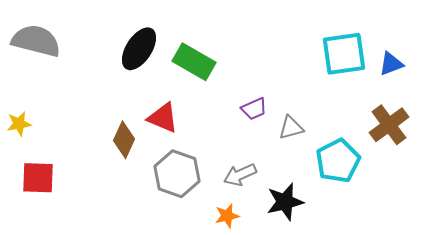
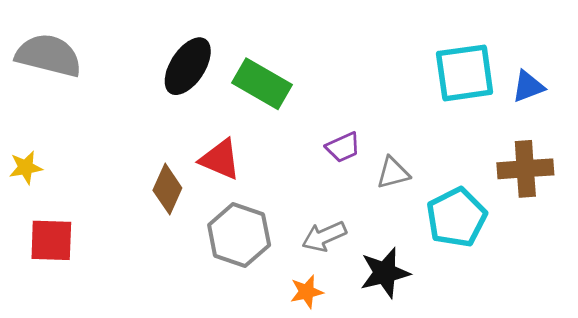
brown cross: (389, 125) -> (525, 169), turned 33

